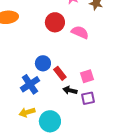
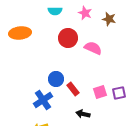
black arrow: (70, 90) -> (83, 114), moved
purple square: (88, 98) -> (119, 93), moved

